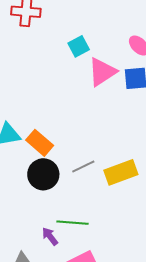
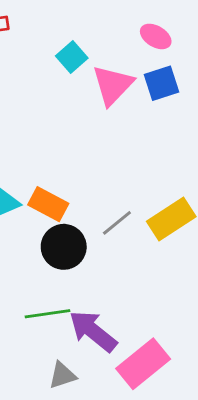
green line: (72, 223) -> (48, 314), moved
purple arrow: (50, 236) -> (93, 331), size x1.8

